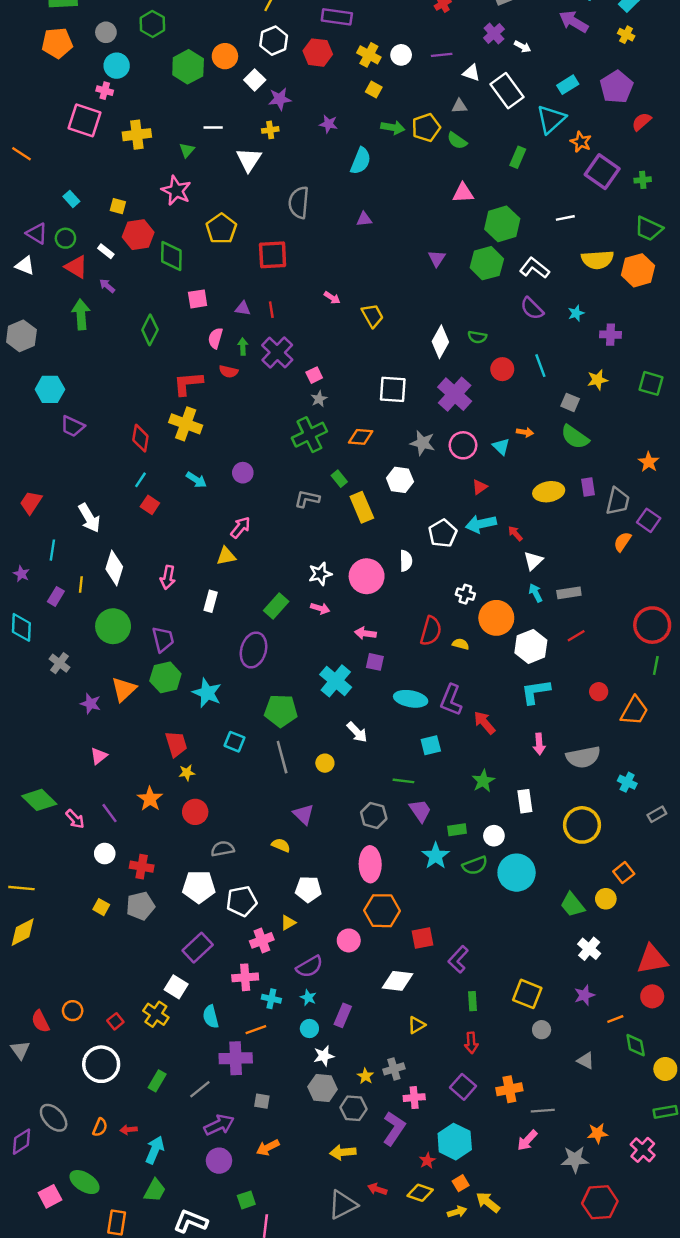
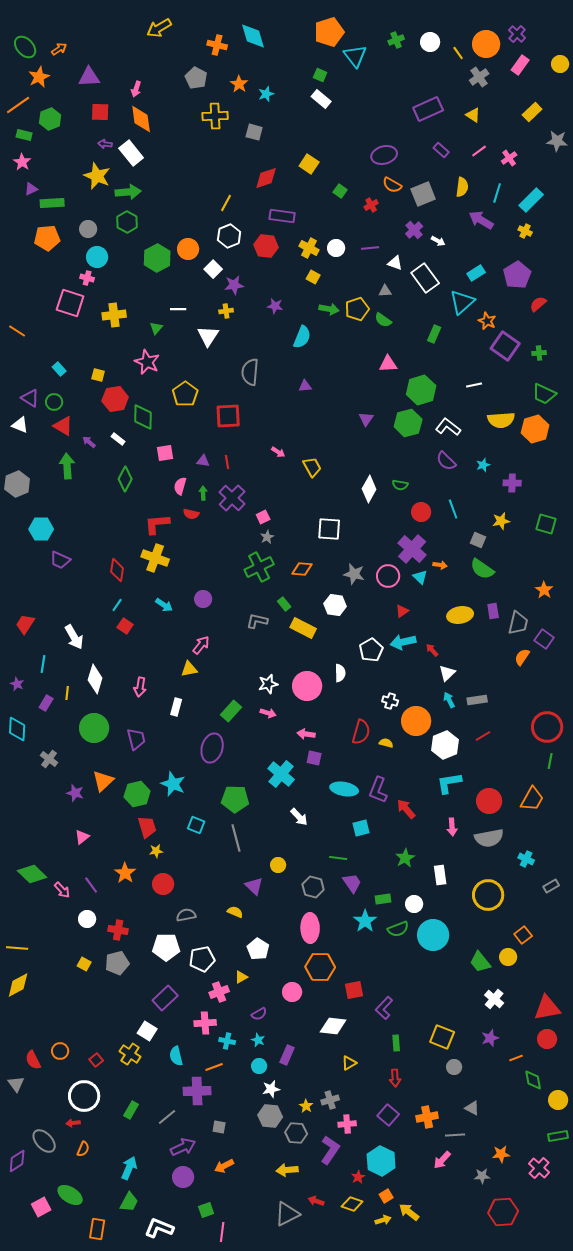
white rectangle: (106, 251) -> (118, 439), moved
purple cross: (455, 394) -> (412, 549), moved
yellow rectangle: (362, 507) -> (303, 628), turned -40
green hexagon: (165, 677) -> (137, 794), moved
red circle: (599, 692) -> (489, 801), moved, size x1.6
yellow circle: (325, 763) -> (278, 865), moved
white pentagon: (308, 889) -> (258, 949), turned 30
purple semicircle: (309, 967) -> (259, 1014), size x0.7
gray triangle: (586, 1061) -> (472, 1108), moved
red arrow: (129, 1130) -> (73, 1123), moved
gray star: (575, 1159) -> (482, 1176), size x0.7

